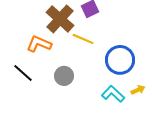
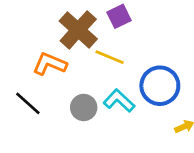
cyan L-shape: (113, 94) -> (119, 101), moved

